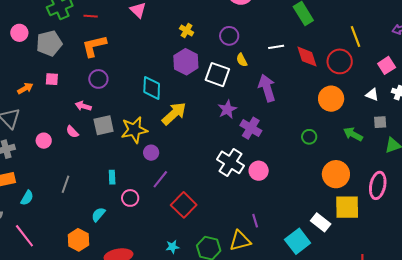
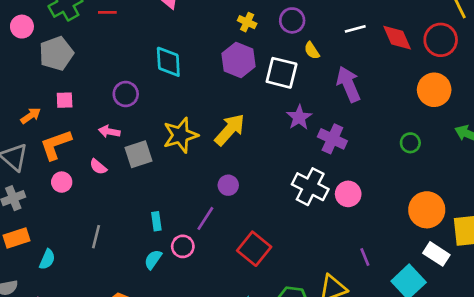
yellow cross: (187, 30) -> (247, 22), moved
pink circle: (19, 33) -> (22, 27), moved
orange L-shape: (94, 46) -> (56, 145), moved
cyan diamond: (152, 88) -> (168, 62), moved
yellow star: (134, 130) -> (180, 135), moved
purple circle: (151, 153) -> (228, 185), moved
orange circle: (336, 174) -> (427, 210), moved
purple line: (160, 179) -> (205, 218), moved
cyan semicircle: (98, 214) -> (153, 259), moved
purple line: (255, 221) -> (365, 257), moved

